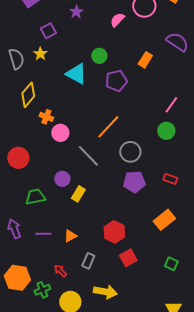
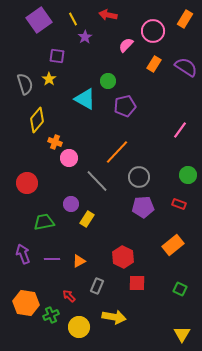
purple square: (48, 31) -> (57, 56), turned 35
orange rectangle: (145, 60) -> (154, 64), moved
green circle: (166, 131) -> (188, 175), moved
red square: (128, 258) -> (137, 283), turned 30

